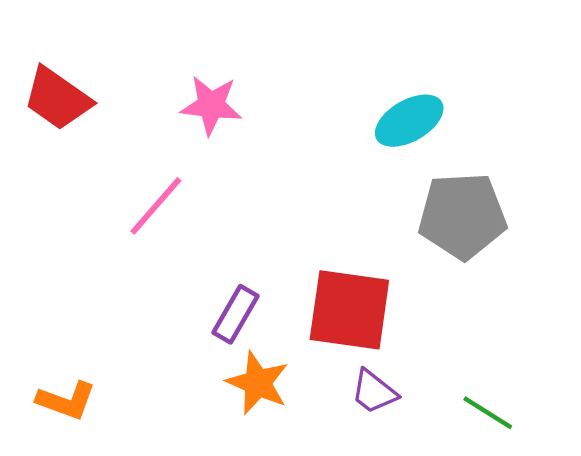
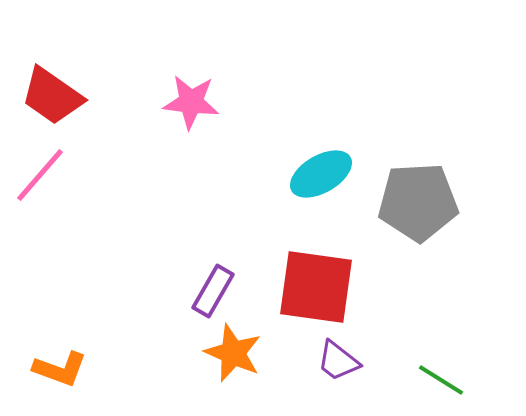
cyan ellipse: (409, 121) -> (321, 174), moved
pink line: (156, 206) -> (40, 175), moved

